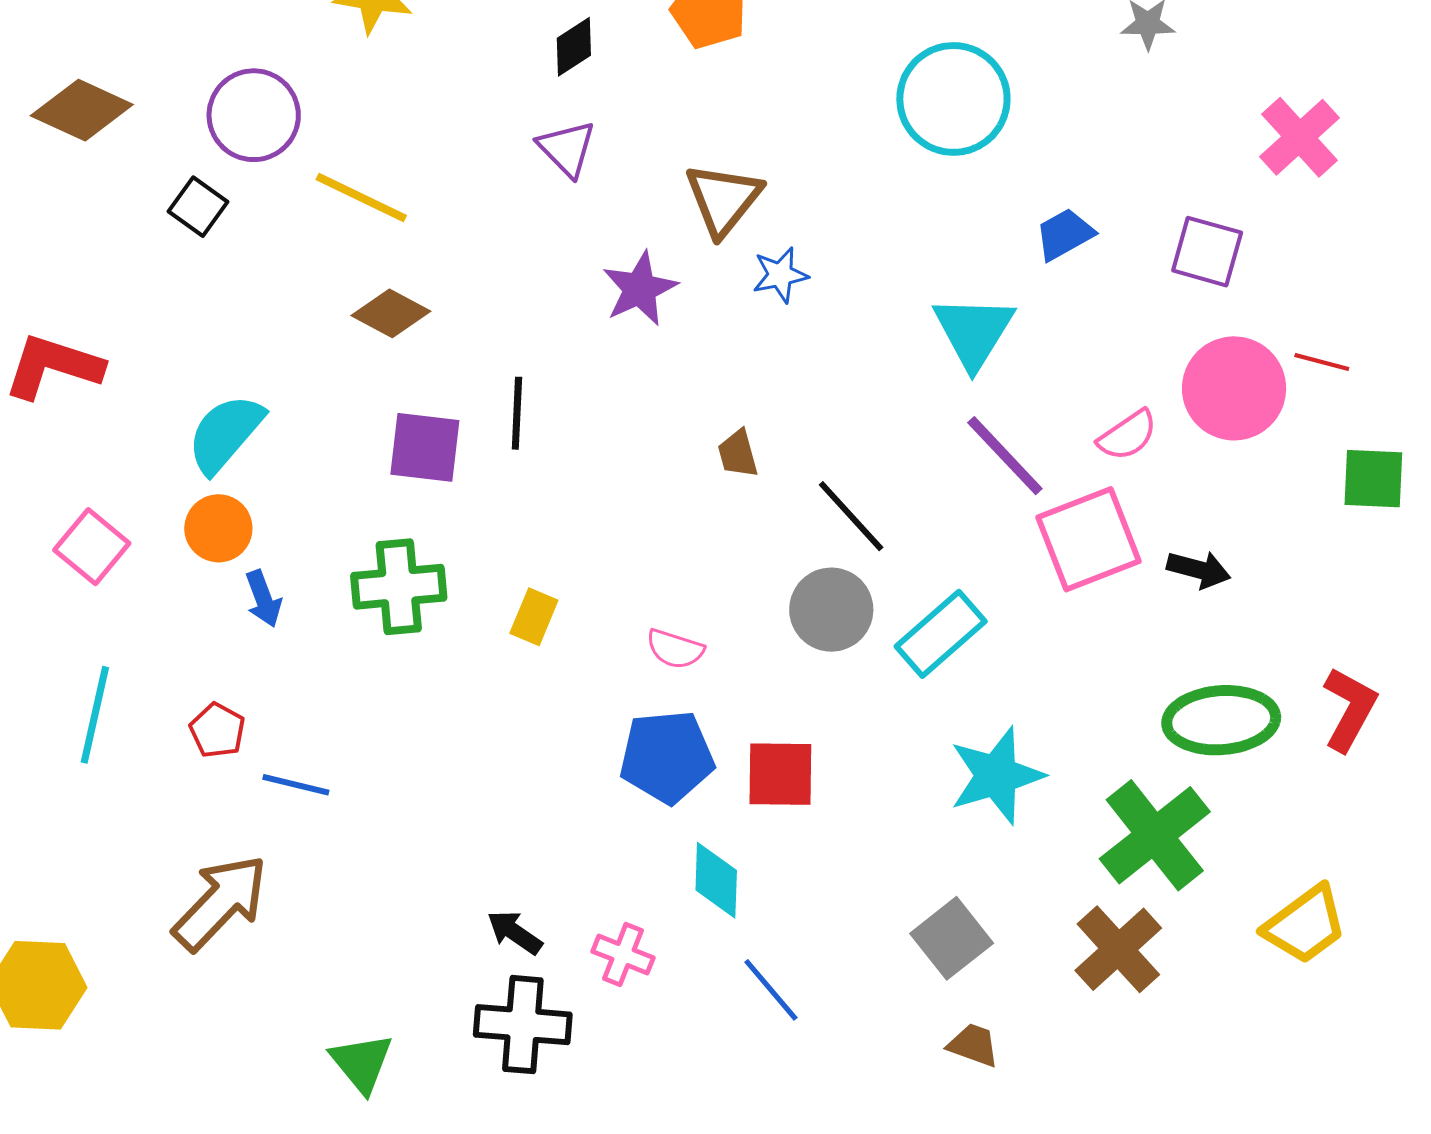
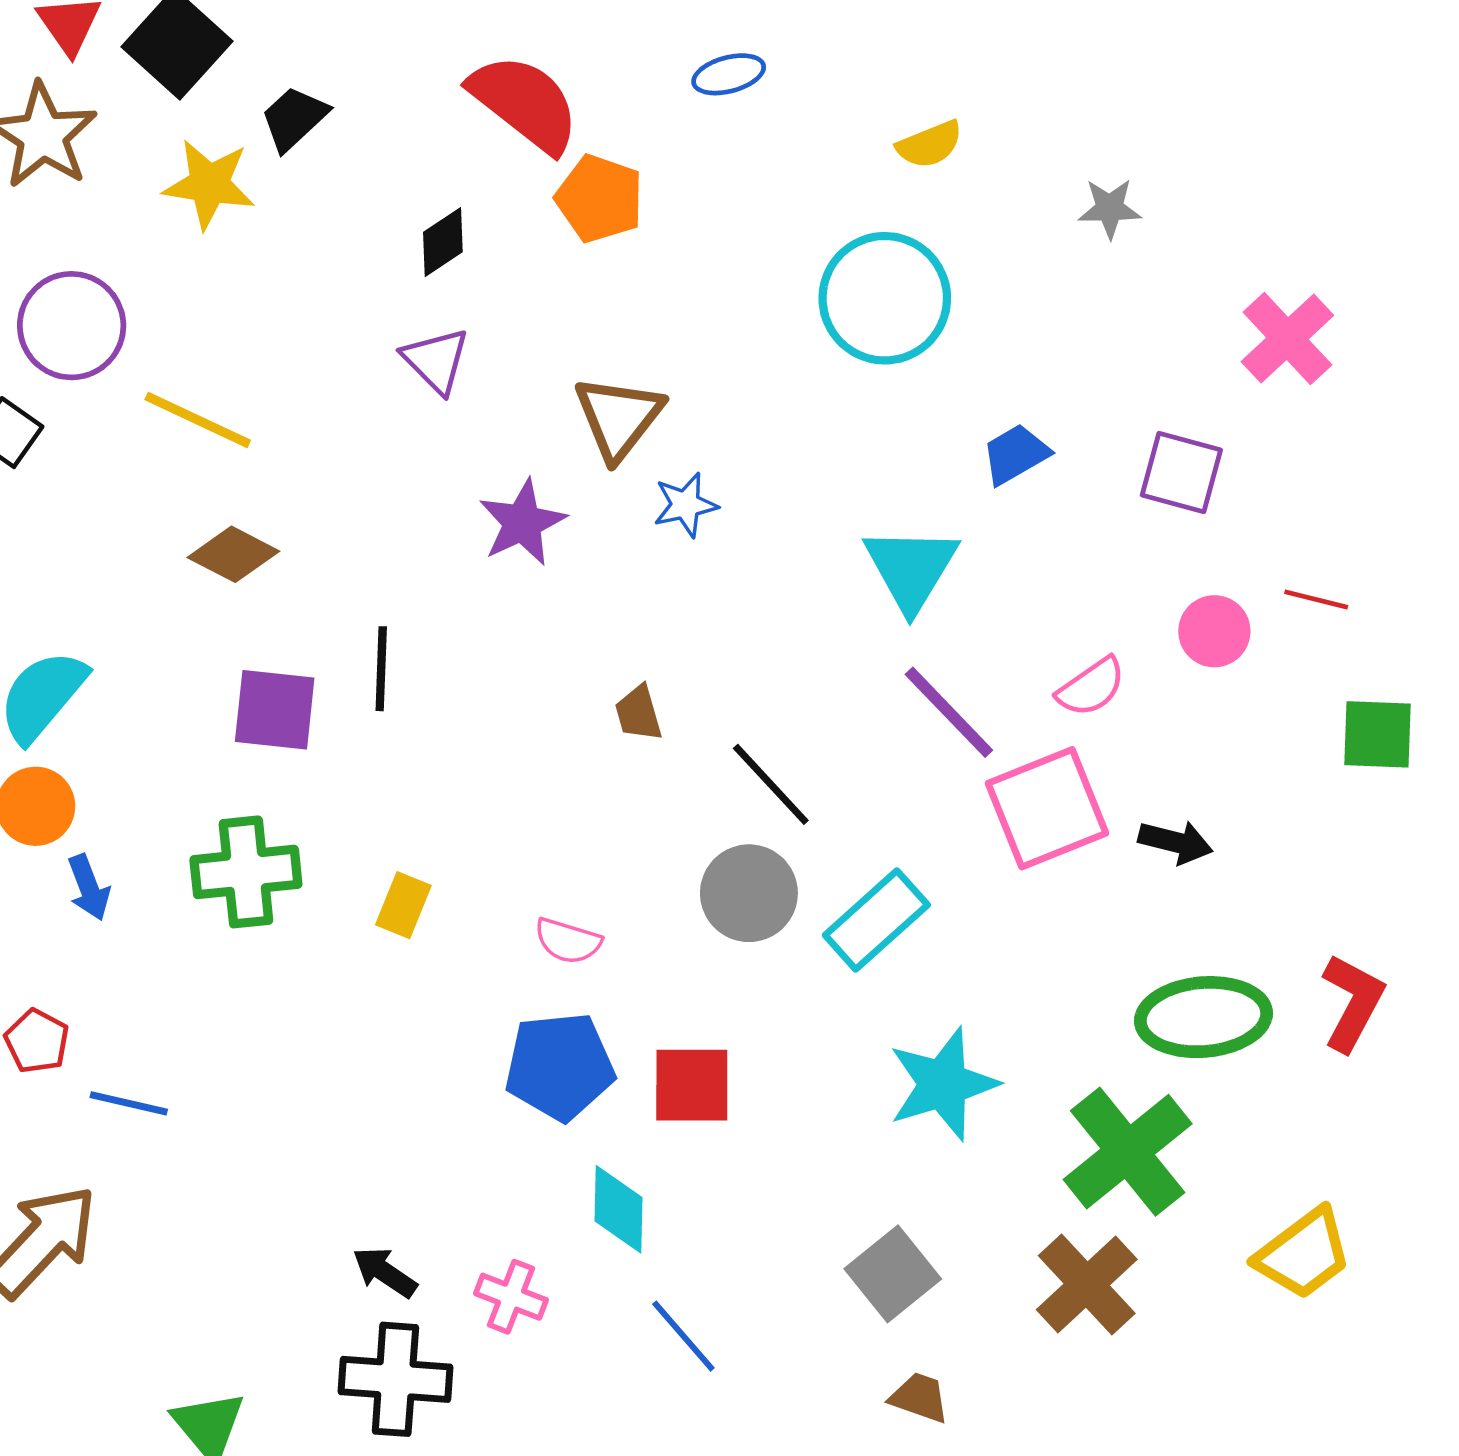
pink circle: (1234, 388) -> (1214, 631), size x0.6

